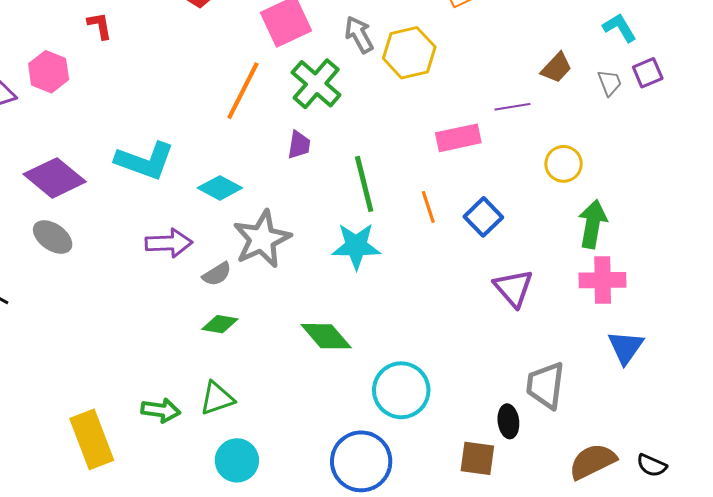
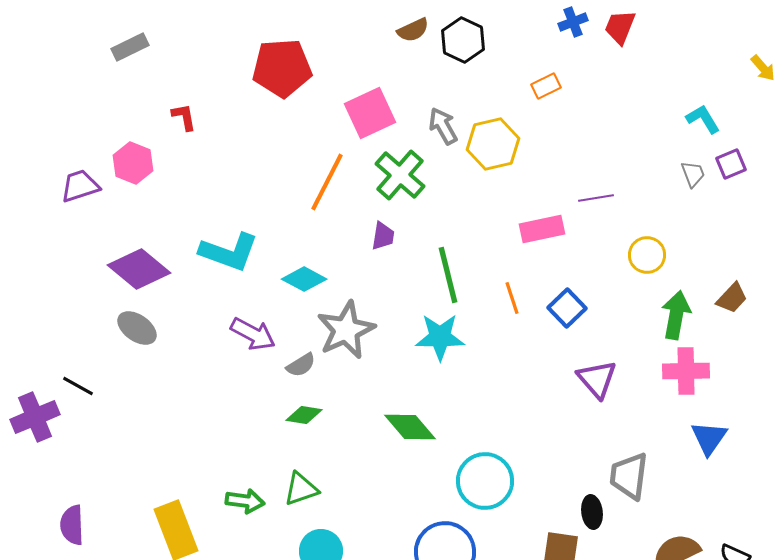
brown trapezoid: (556, 68) -> (732, 298), moved
purple arrow: (169, 243) -> (253, 334), turned 30

